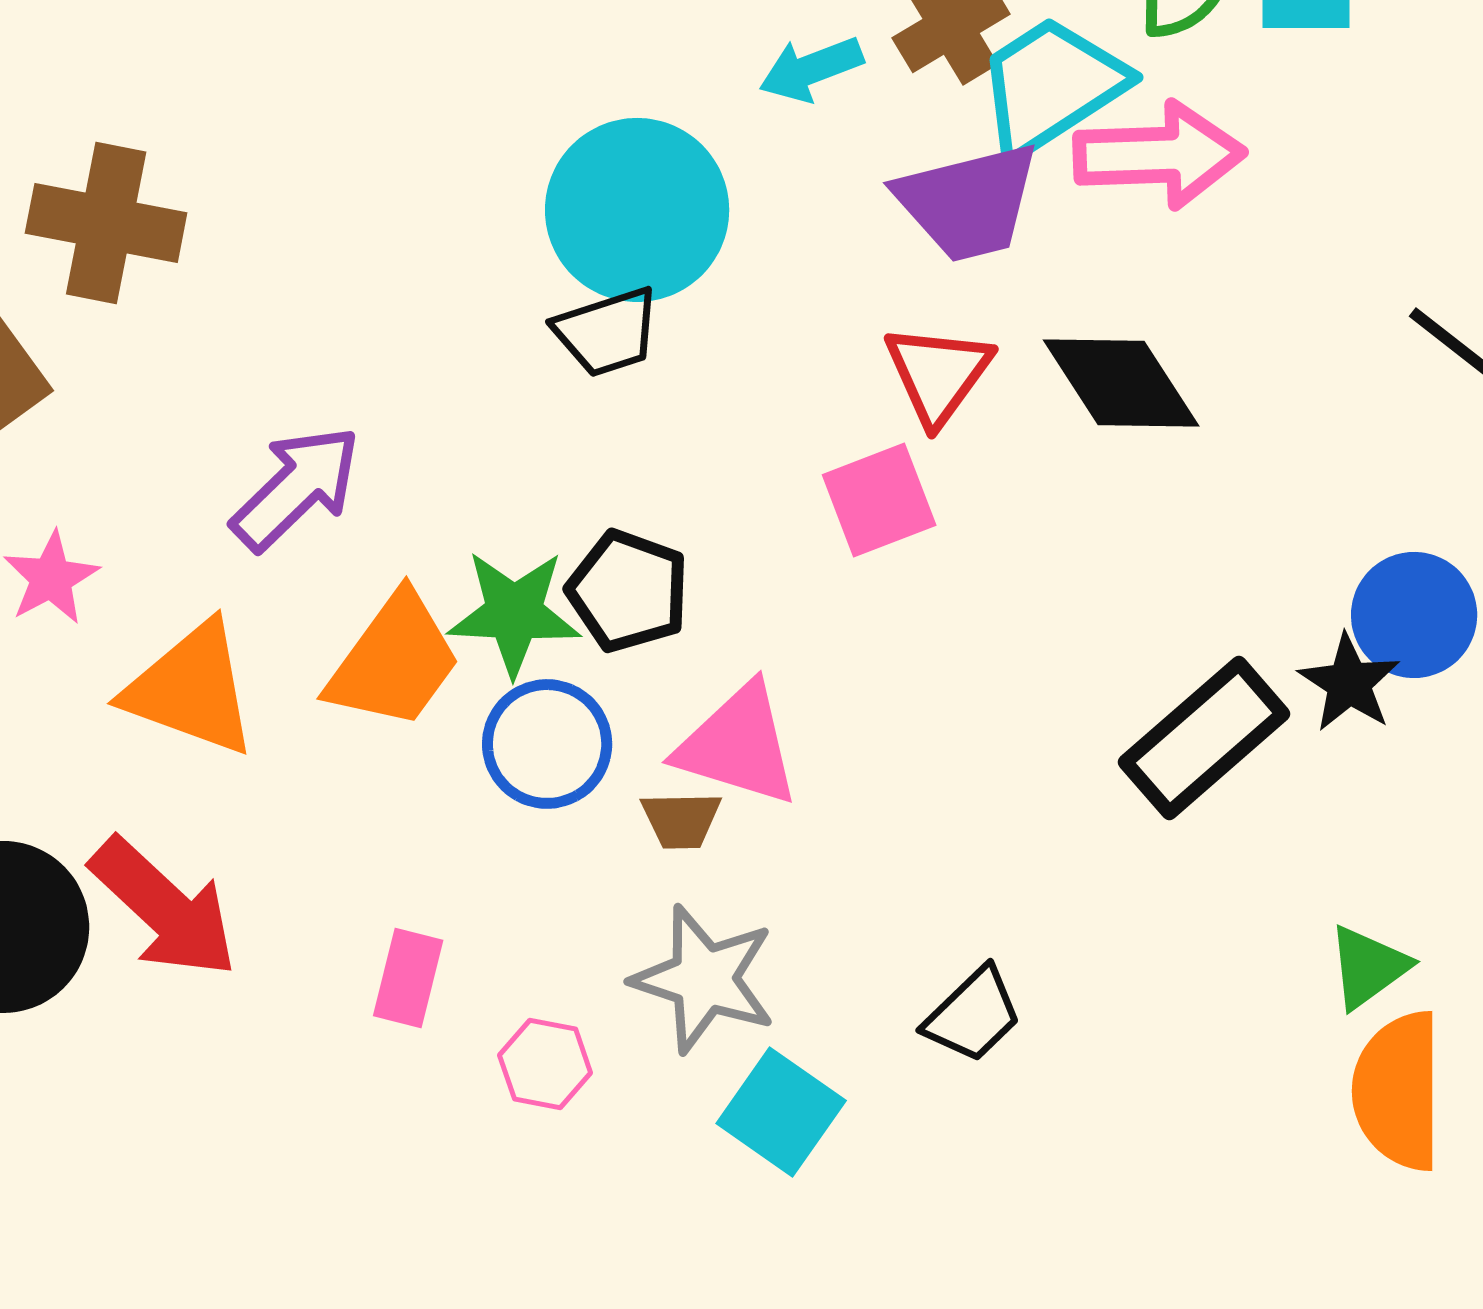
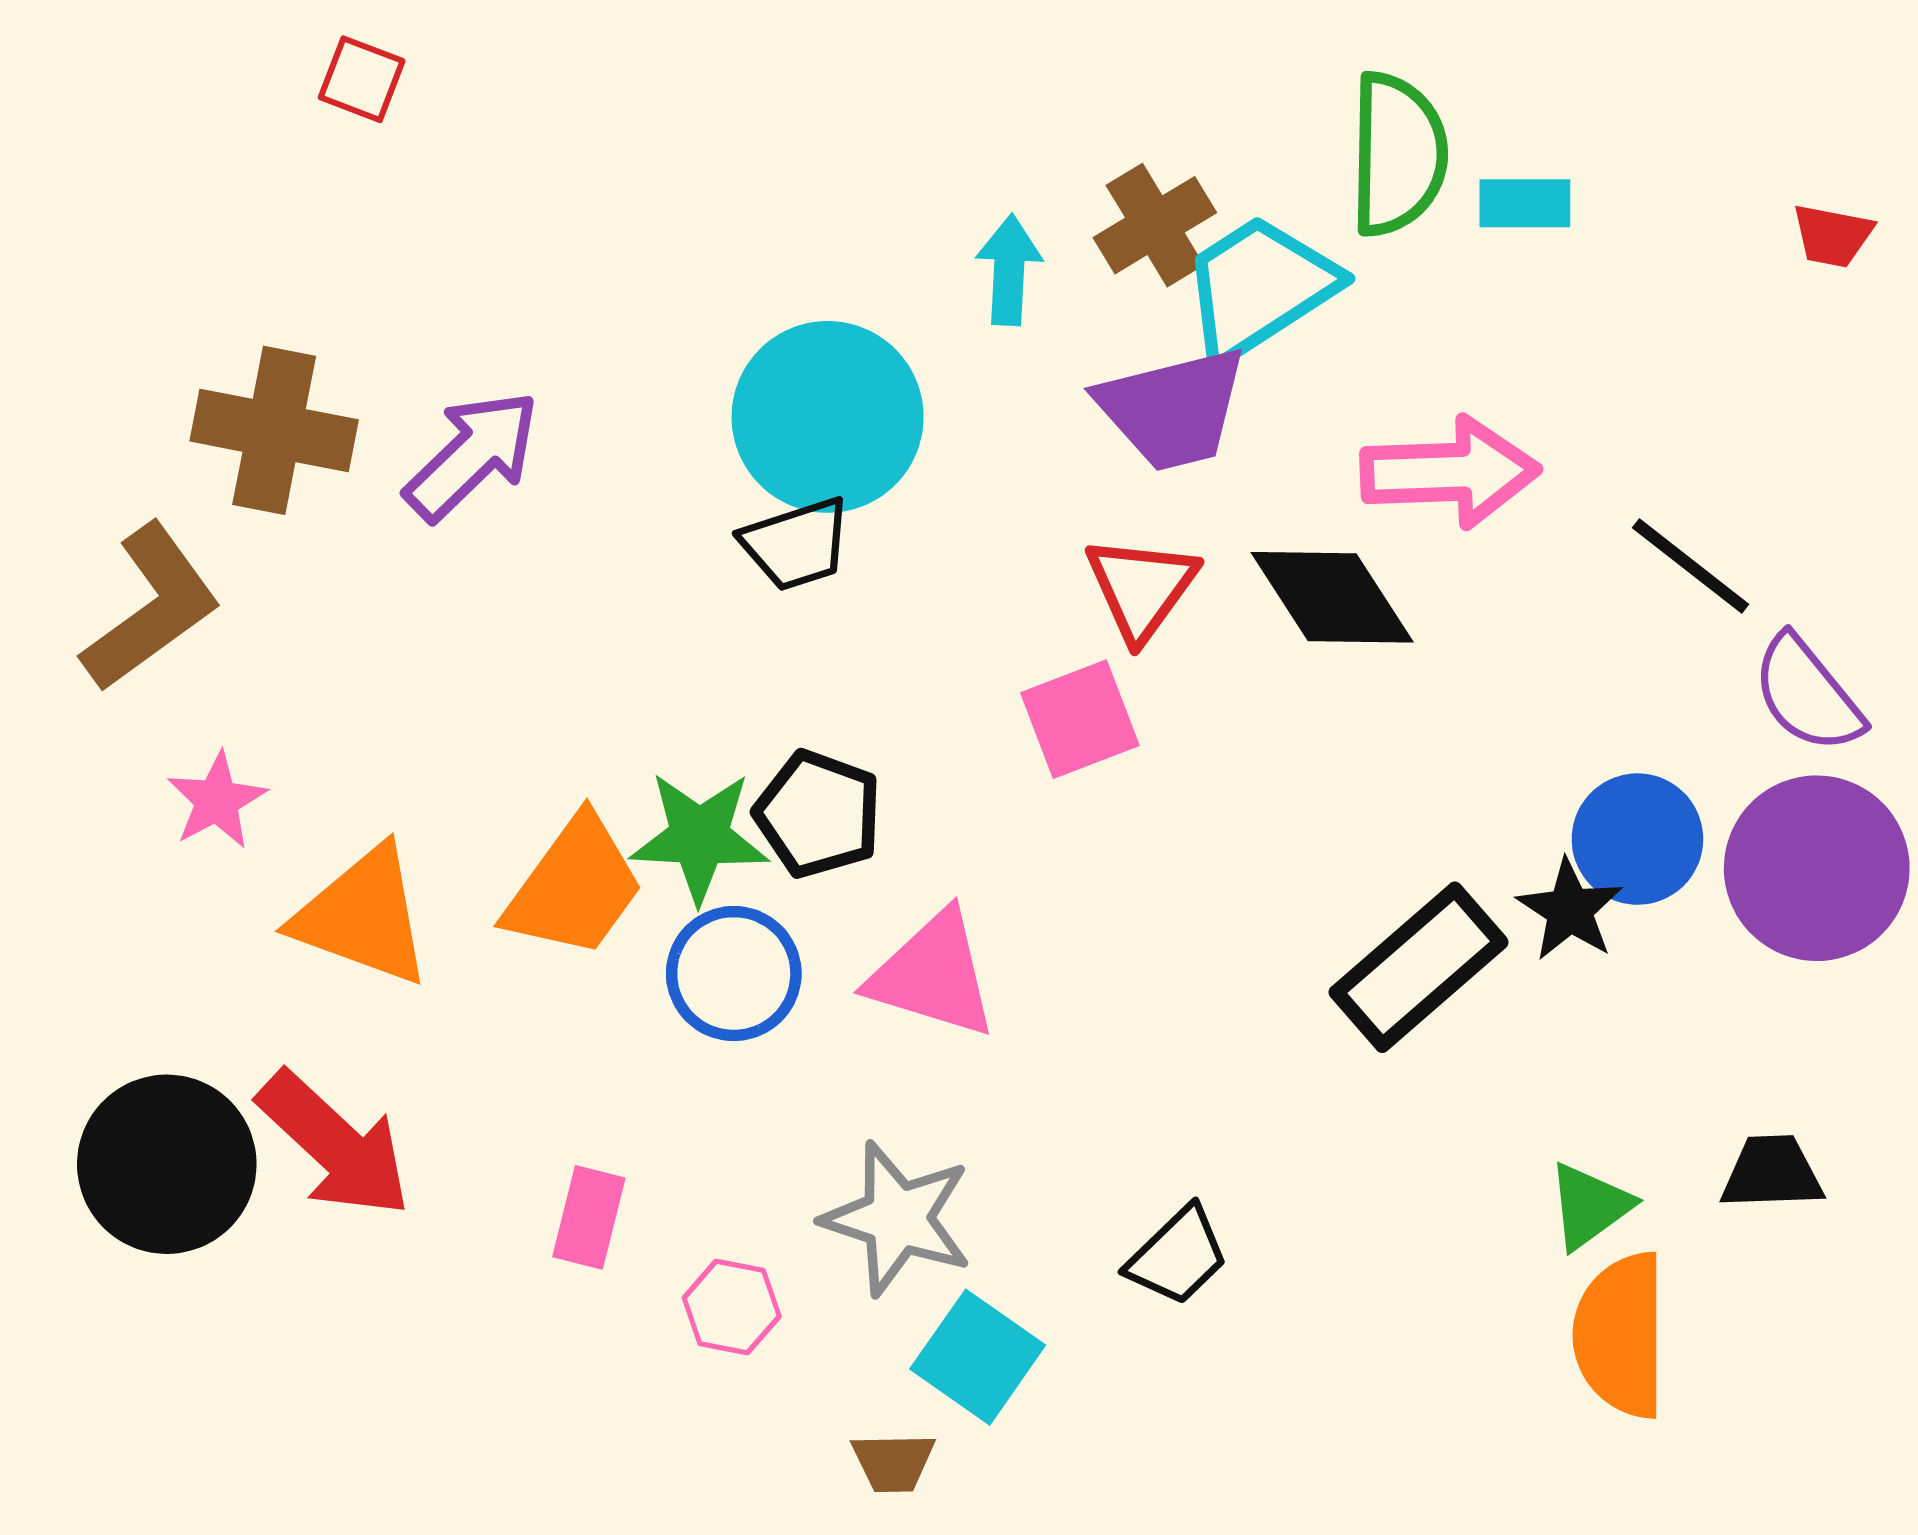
cyan arrow: (811, 69) -> (1009, 270), turned 114
pink arrow: (1159, 155) -> (1450, 472), moved
purple arrow: (296, 488) -> (472, 455), moved
brown trapezoid: (681, 820) -> (893, 1462), moved

